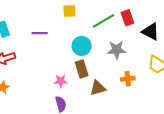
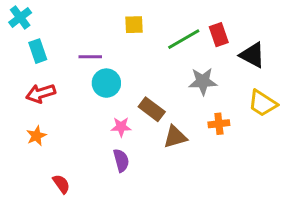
cyan circle: (82, 46) -> (106, 83), moved
brown rectangle: (82, 69) -> (152, 109), turned -36

